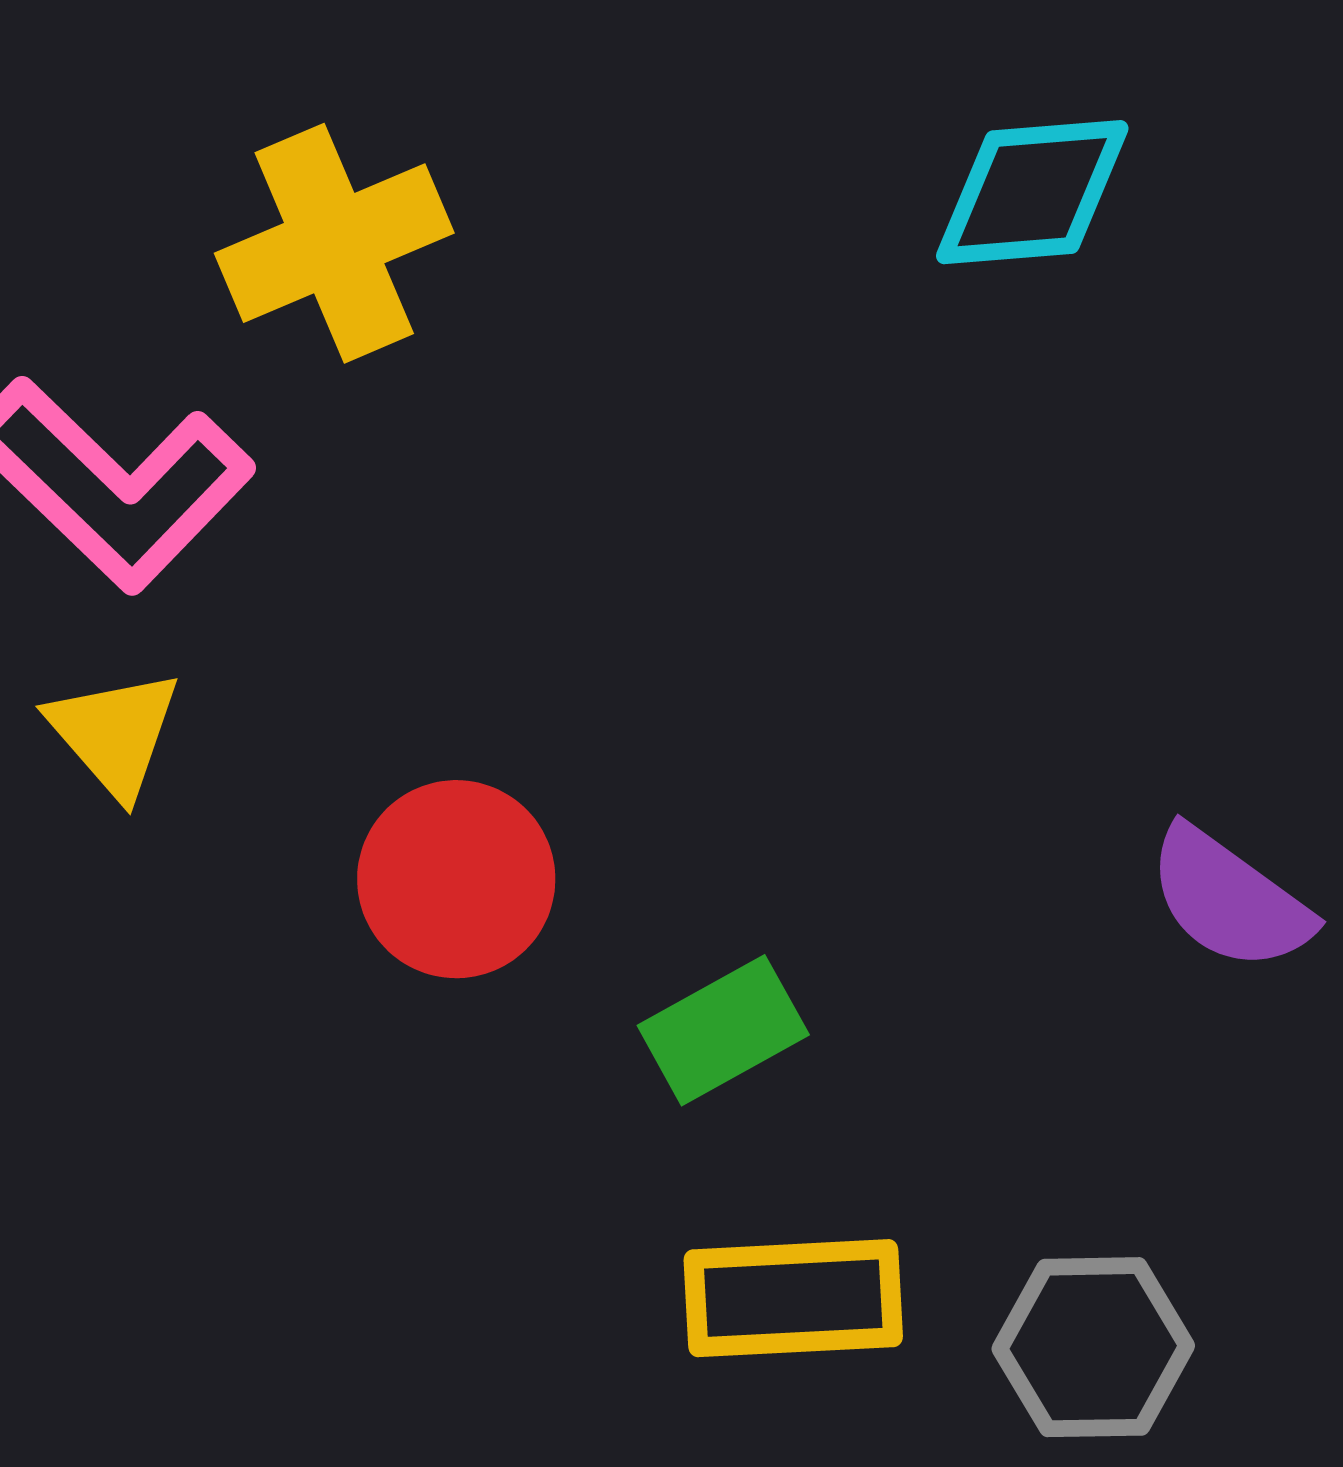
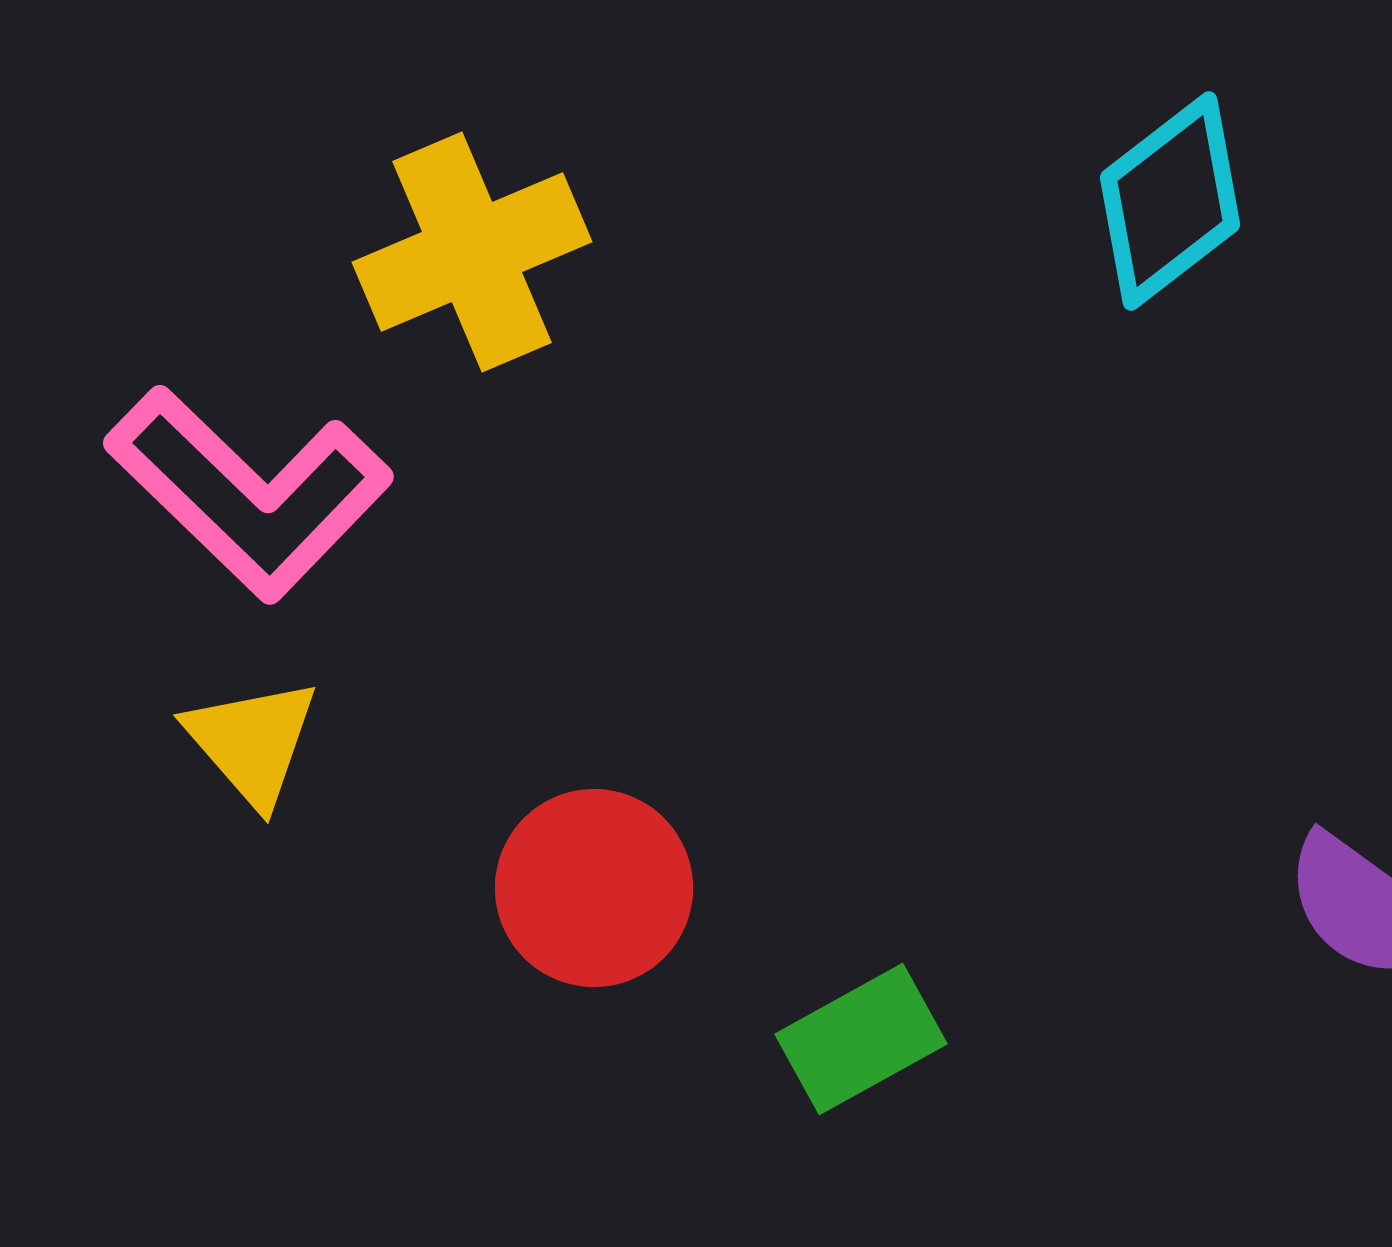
cyan diamond: (1032, 192) -> (1170, 201), turned -33

